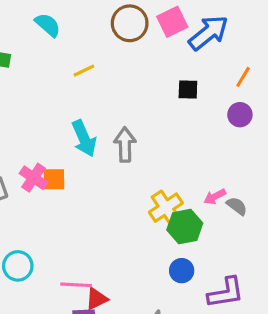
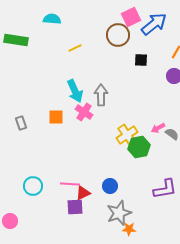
brown circle: (130, 23) -> (118, 35), moved
cyan semicircle: (48, 25) -> (52, 19), turned -36
pink cross: (34, 178) -> (84, 112), moved
cyan circle: (18, 266) -> (33, 186), moved
blue circle: (182, 271) -> (110, 186), moved

